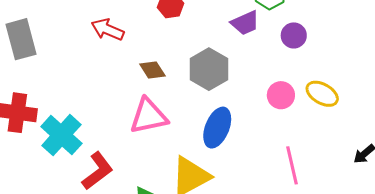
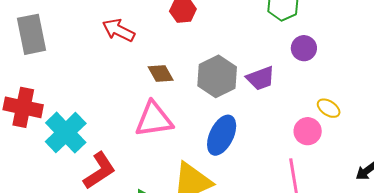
purple trapezoid: (245, 23) -> (261, 78), moved
yellow ellipse: (322, 94) -> (329, 108), size x0.7
pink circle: (281, 95) -> (308, 131), moved

